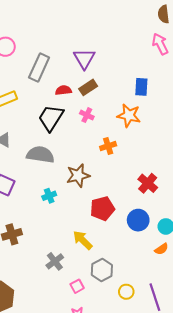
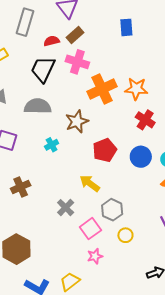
pink cross: (87, 115) -> (77, 62), size x1.6
orange star: (129, 115) -> (136, 89), moved
orange cross: (108, 146) -> (102, 89), size x1.8
pink square: (77, 286) -> (90, 229), size x1.5
yellow circle: (126, 292) -> (125, 235), moved

